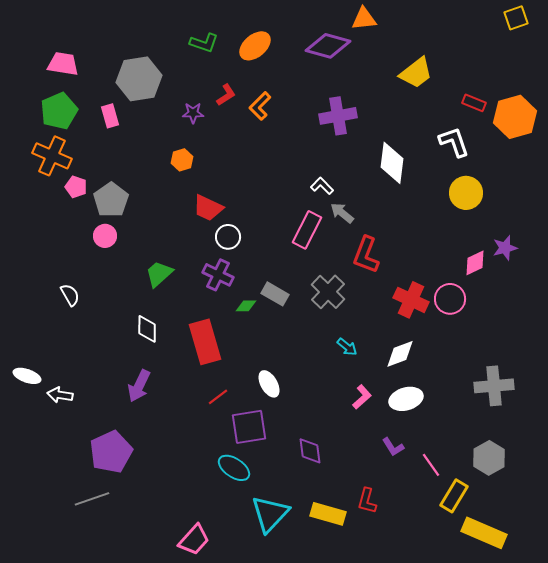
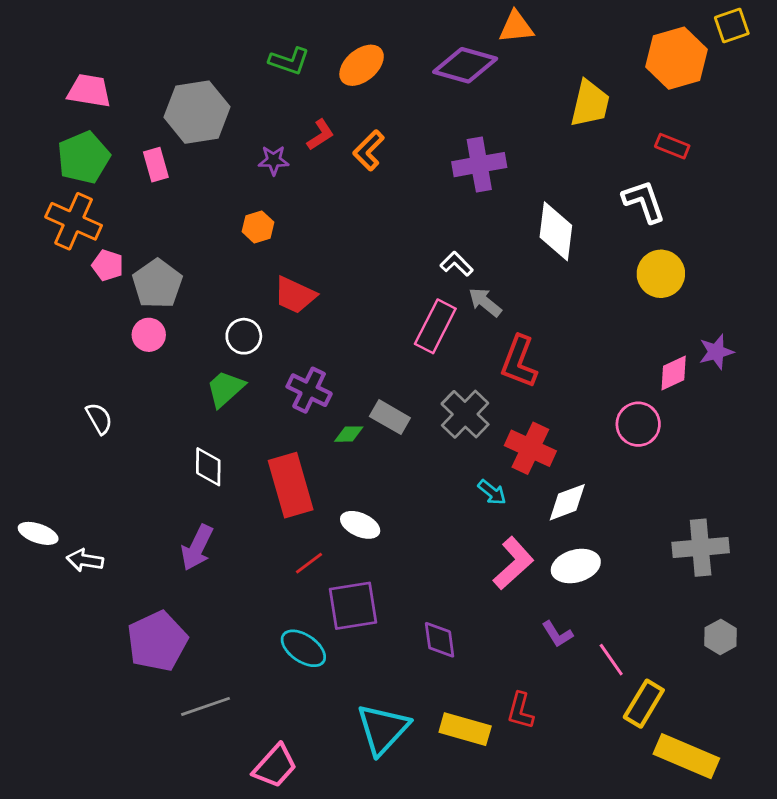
yellow trapezoid: (416, 73) -> (590, 104), turned -39
orange hexagon: (515, 117) -> (676, 58), moved
white circle: (228, 237) -> (244, 336), moved
red cross: (411, 300) -> (530, 448), moved
white ellipse: (269, 384) -> (360, 525), moved, turned -36
pink L-shape: (362, 397) -> (513, 563), size x1.5
gray hexagon: (489, 458) -> (720, 637), moved, size x0.7
cyan ellipse: (234, 468) -> (303, 648), moved
gray line: (92, 499) -> (206, 706), moved

